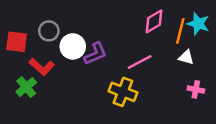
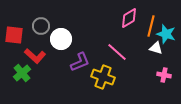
cyan star: (198, 24) -> (166, 34), moved
purple L-shape: (95, 54) -> (80, 62), moved
pink line: (140, 62) -> (117, 52), turned 70

